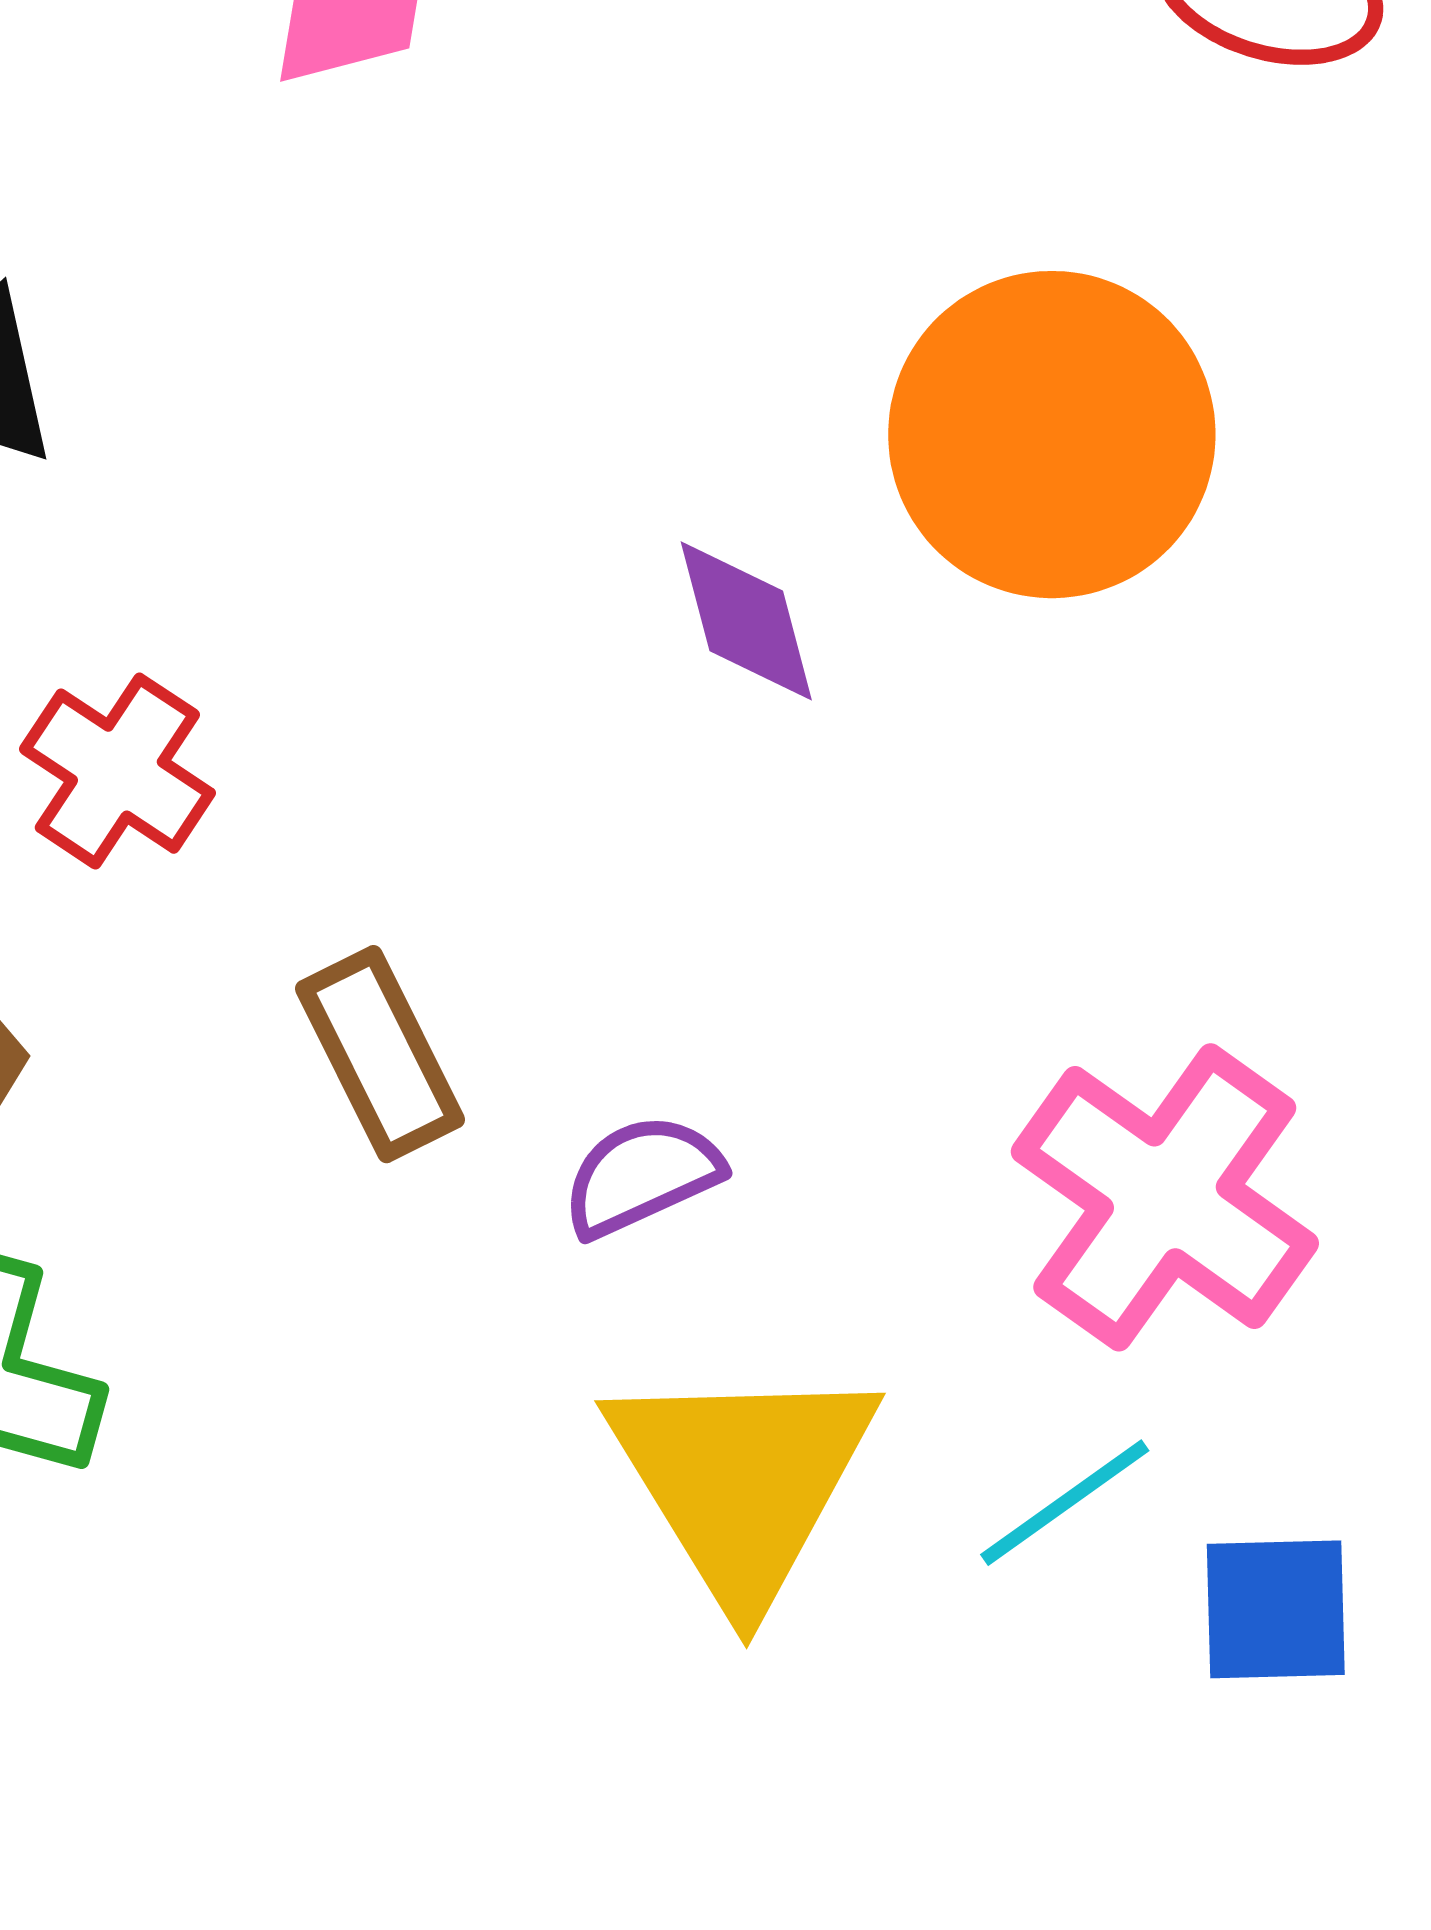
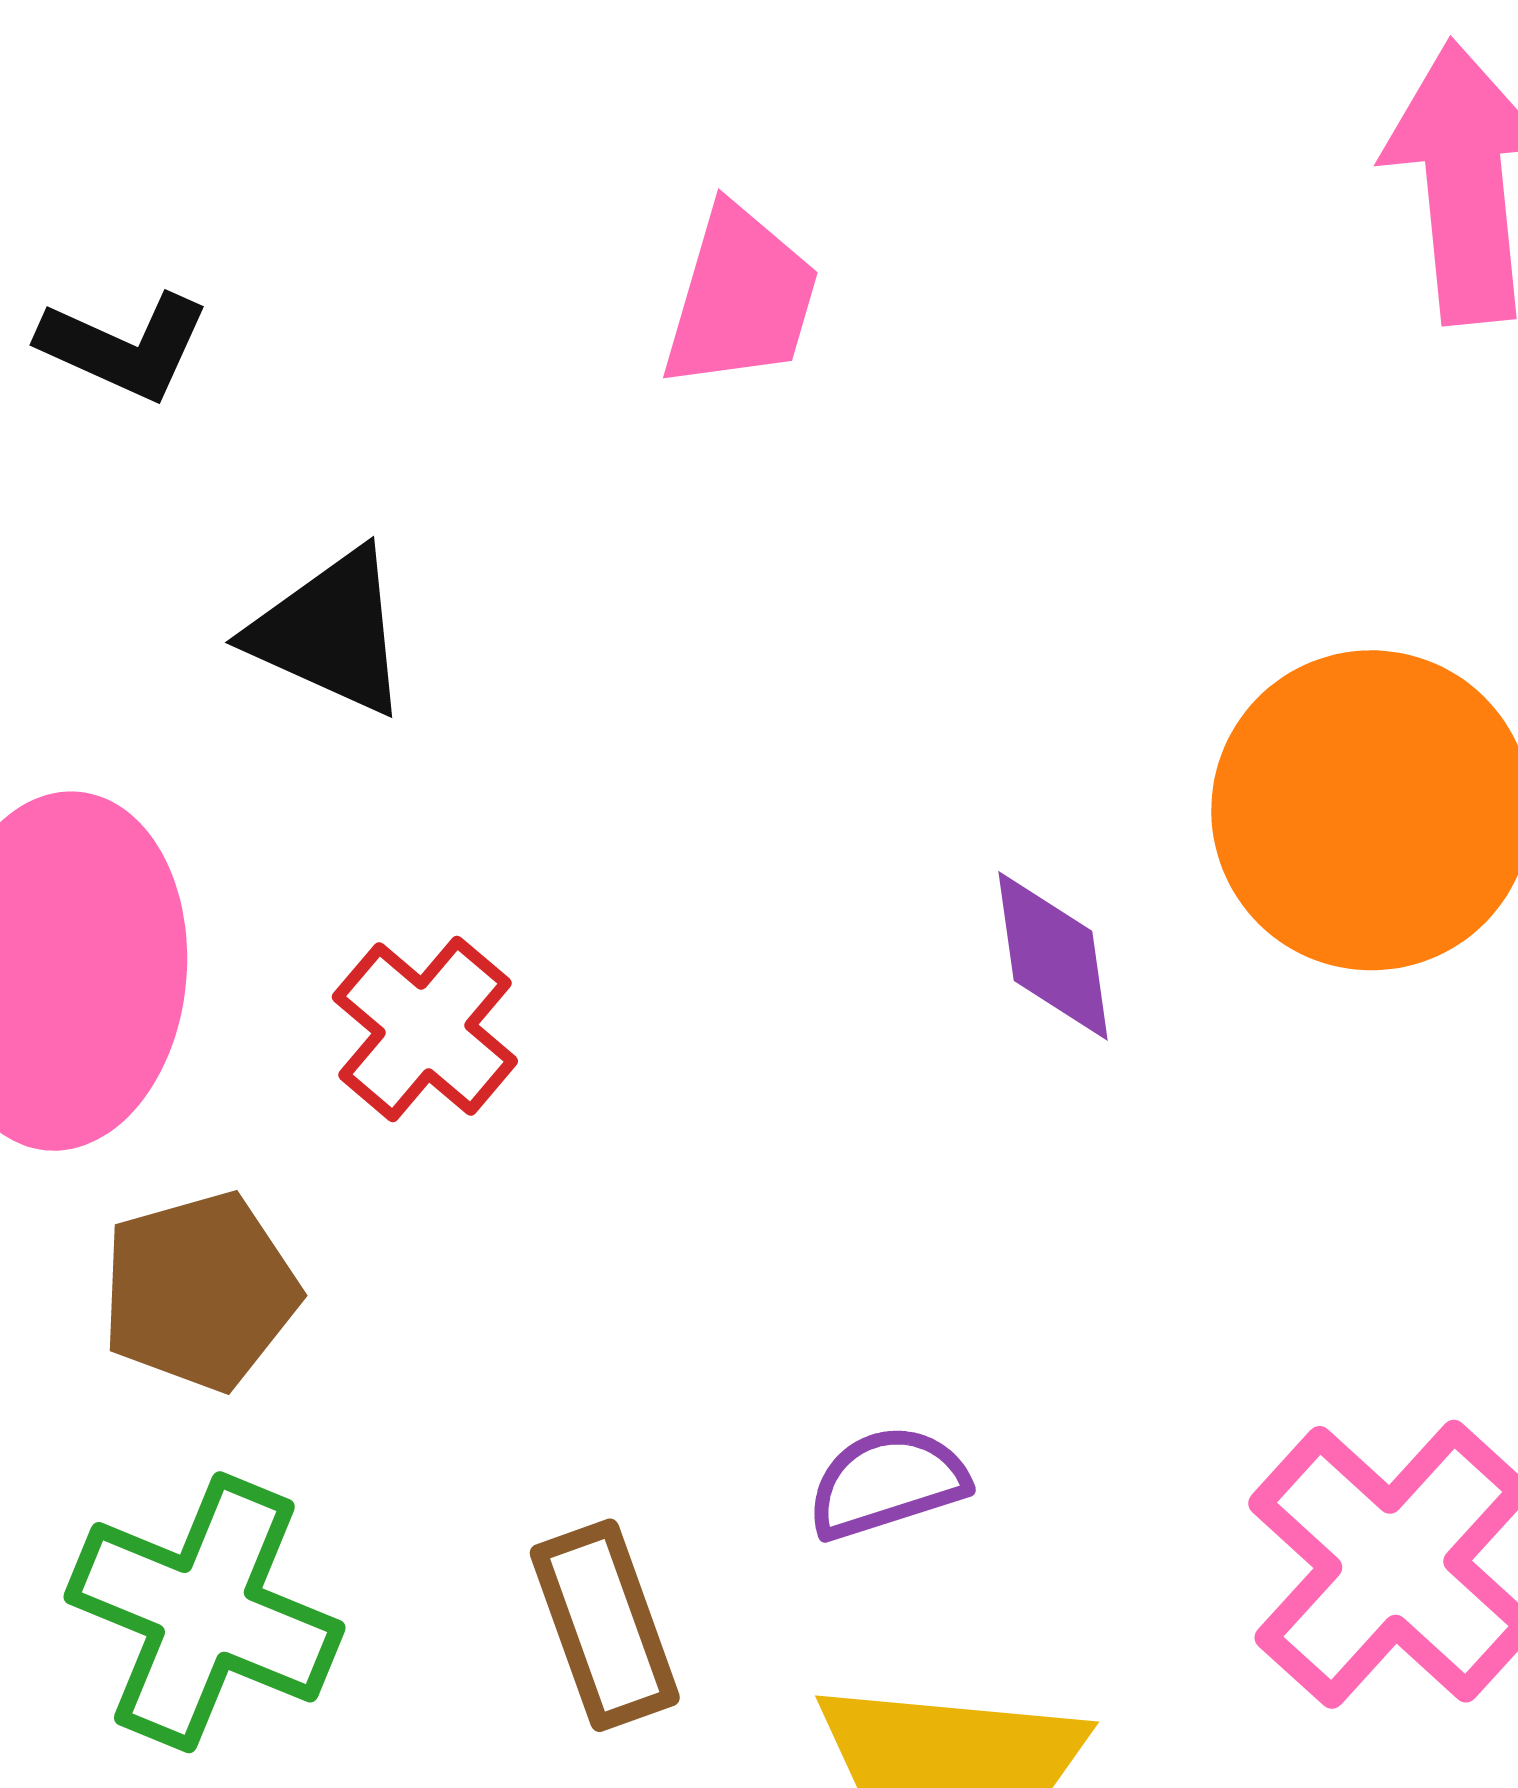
brown rectangle: (380, 1054) -> (605, 1625), moved

